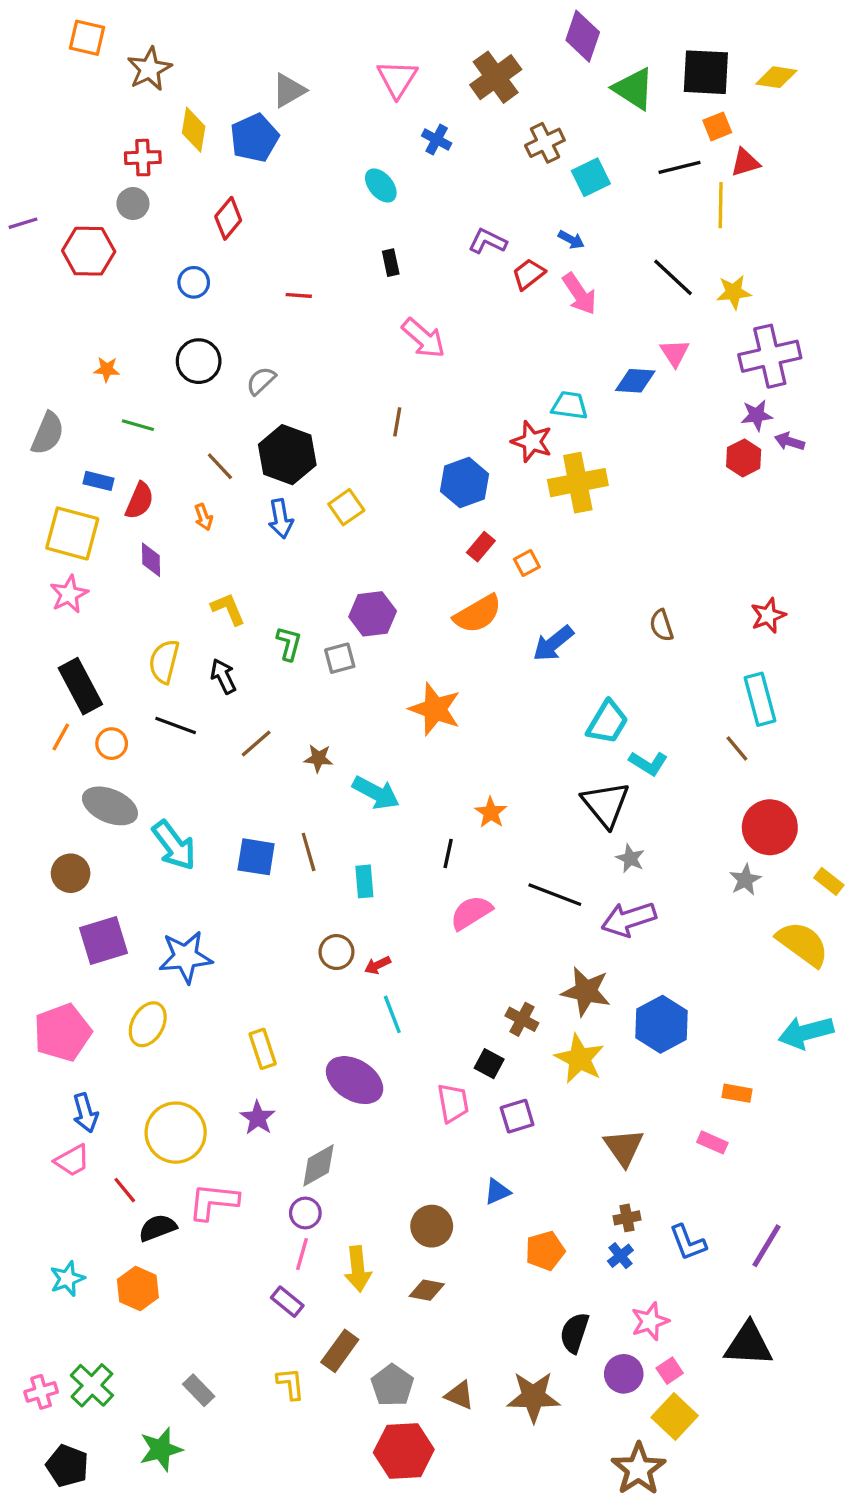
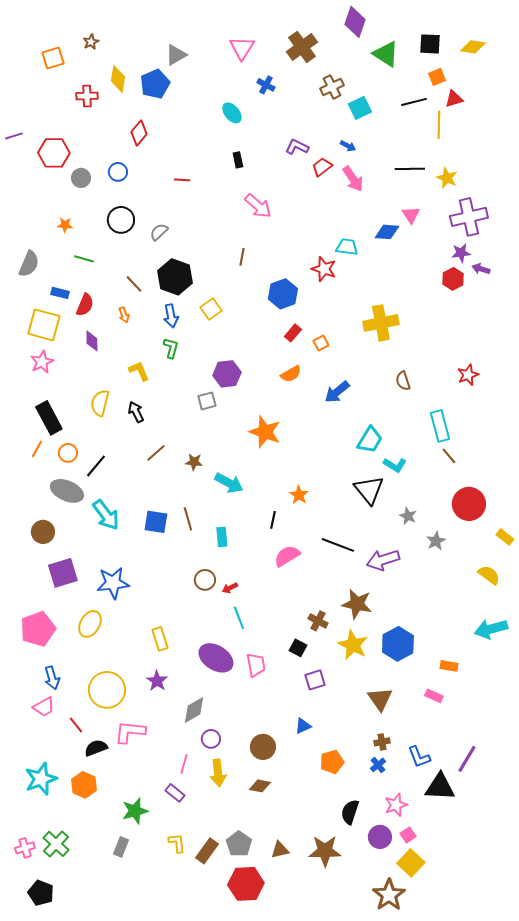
orange square: (87, 38) -> (53, 58), moved, turned -30
brown star: (149, 69) -> (91, 42), size x0.6
black square: (706, 72) -> (430, 44), size x0.7
gray circle: (133, 204) -> (81, 178), moved
black line: (673, 277) -> (410, 169), turned -44
yellow star: (734, 292) -> (447, 178), turned 30
yellow cross: (578, 483) -> (381, 323), moved
orange semicircle: (478, 614) -> (291, 374), size x0.7
green L-shape: (289, 643) -> (171, 348), moved
cyan rectangle: (760, 699) -> (440, 426), moved
black line: (176, 726) -> (96, 466), moved, turned -70
gray star: (630, 858) -> (408, 516), moved
gray star: (745, 880) -> (436, 541), moved
yellow semicircle: (803, 944) -> (489, 575), size x0.7
blue hexagon: (661, 1024) -> (398, 644), moved
pink trapezoid: (453, 1103) -> (256, 665), moved
purple circle: (305, 1213) -> (211, 739), moved
cyan star: (67, 1279) -> (41, 779), size x1.5
black triangle: (748, 1344) -> (440, 787), moved
brown rectangle: (340, 1351) -> (207, 851), moved
gray rectangle: (199, 1390) -> (121, 847), turned 66
brown triangle: (460, 1395) -> (280, 850), turned -36
green star: (161, 1449) -> (135, 811), moved

